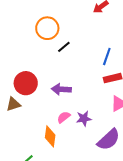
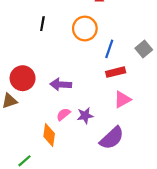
orange circle: (47, 28) -> (85, 28), moved
black line: (64, 47) -> (42, 24), moved, turned -40

